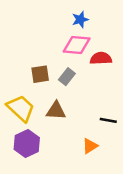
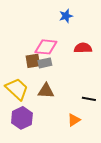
pink diamond: (77, 45) -> (46, 47), moved
gray rectangle: (67, 77) -> (45, 63), moved, turned 40

